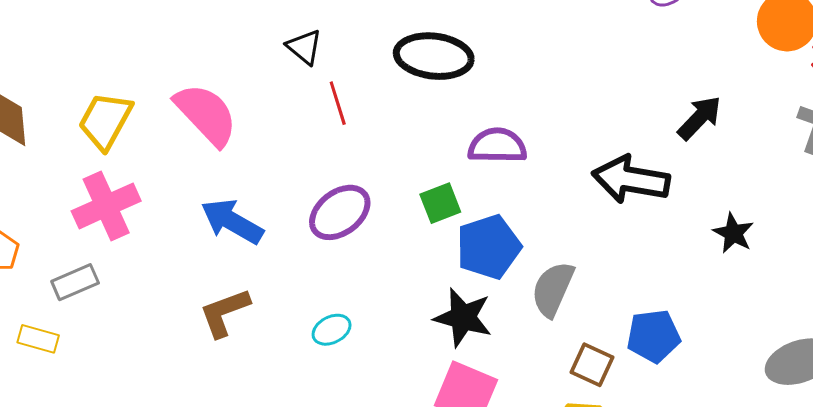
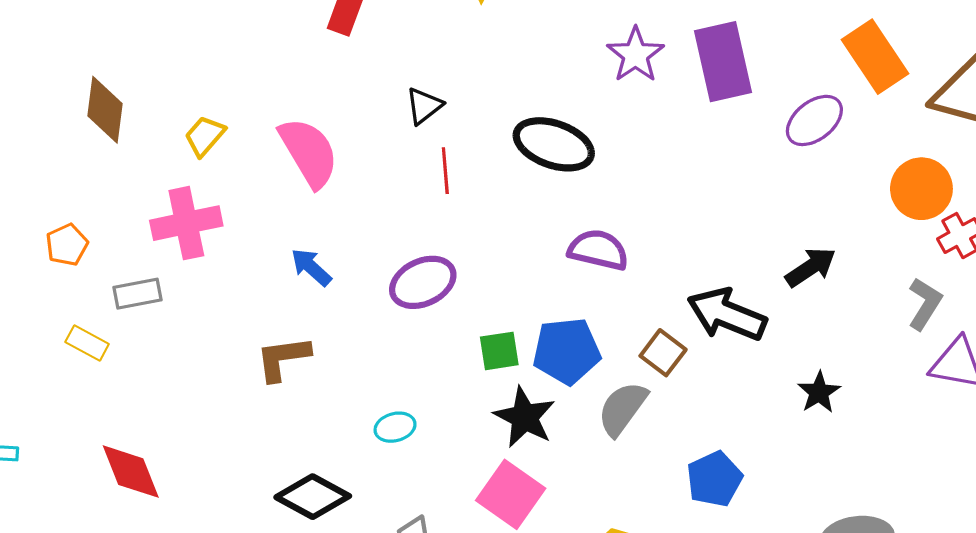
black triangle: (304, 47) -> (424, 106), turned 30
yellow trapezoid: (105, 121) -> (205, 136), size x0.7
green square: (440, 203) -> (499, 351), moved
blue arrow: (232, 221) -> (311, 267), size x0.7
cyan ellipse: (332, 330) -> (395, 427), moved
blue pentagon: (653, 336) -> (714, 479), turned -30
brown square: (592, 365) -> (663, 353), moved

